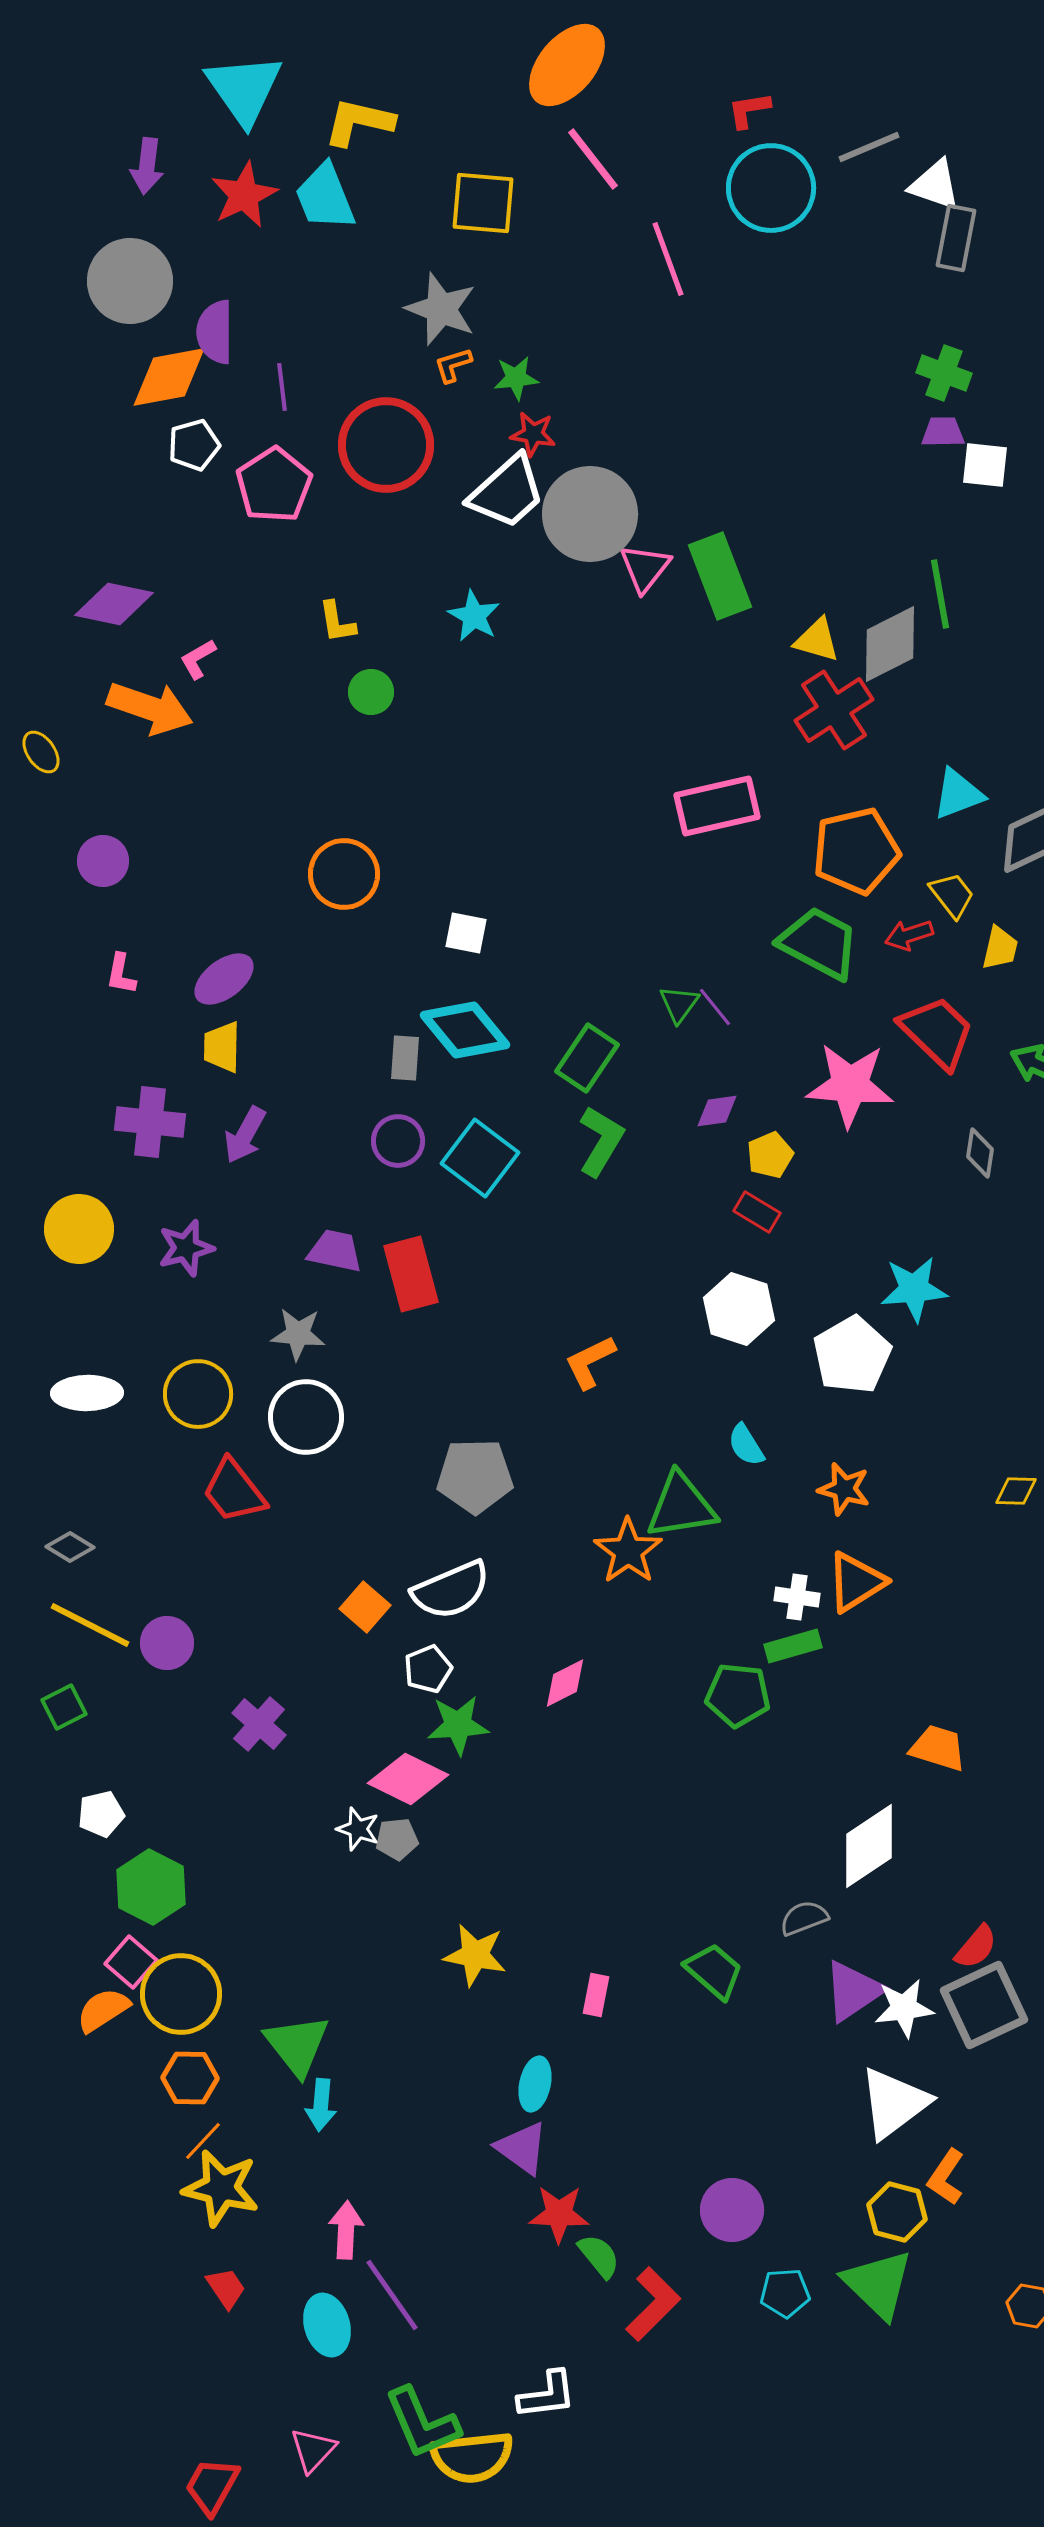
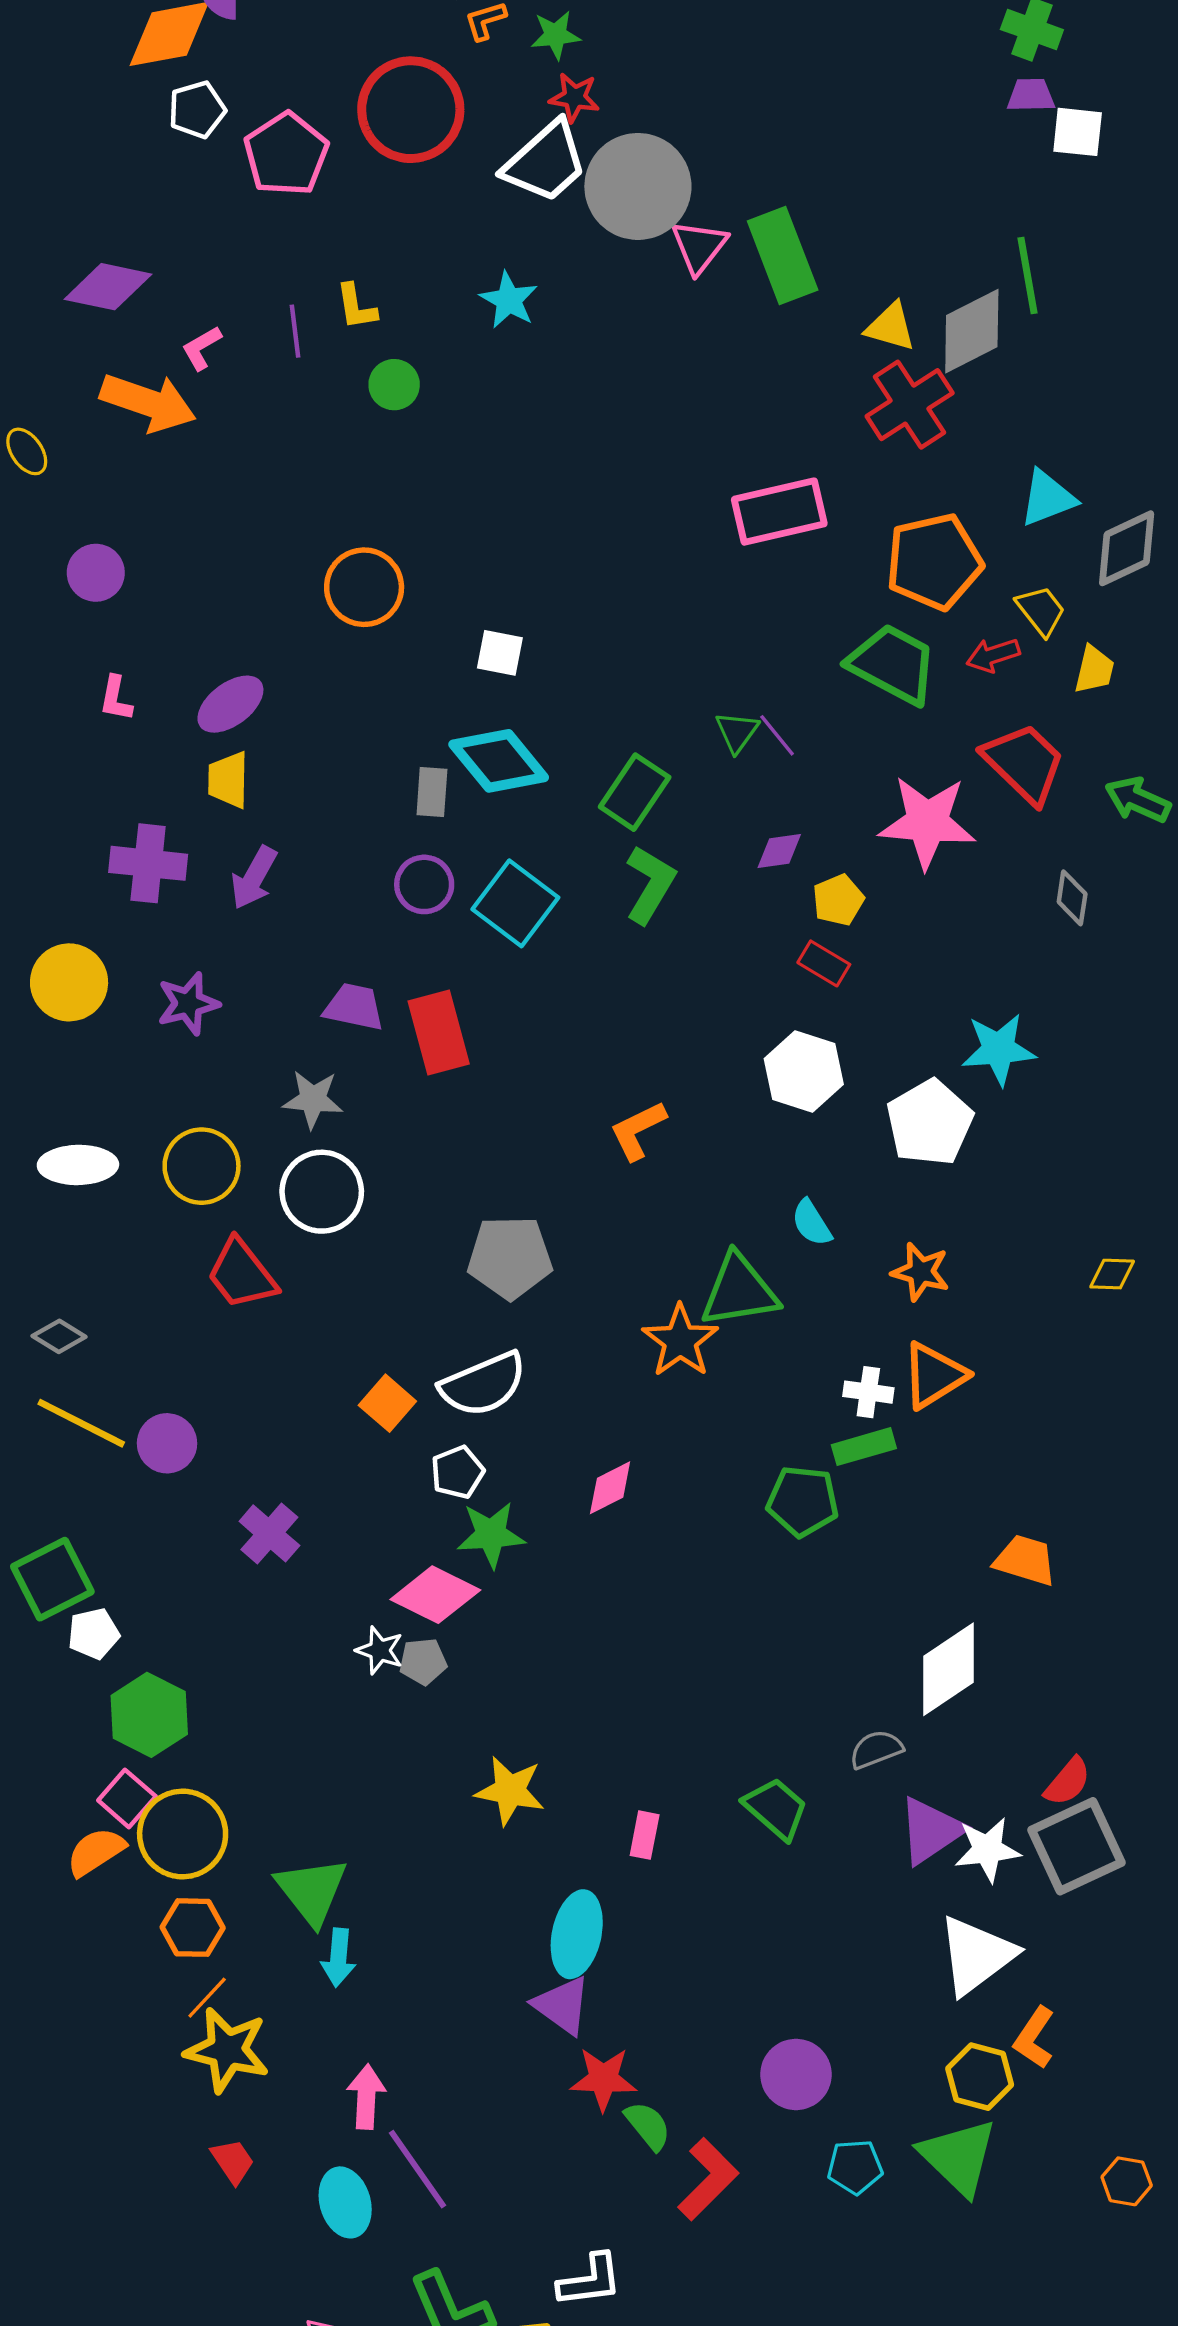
purple line: (282, 387) -> (295, 331), moved
green square: (64, 1707) -> (52, 1579), moved, size x1.6
cyan ellipse: (535, 2084) -> (577, 1934), size x1.4

